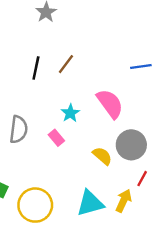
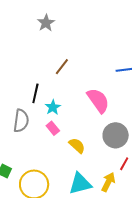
black line: (36, 68) -> (35, 93), moved
cyan star: (70, 113) -> (53, 107), moved
yellow semicircle: (102, 156) -> (77, 145), moved

